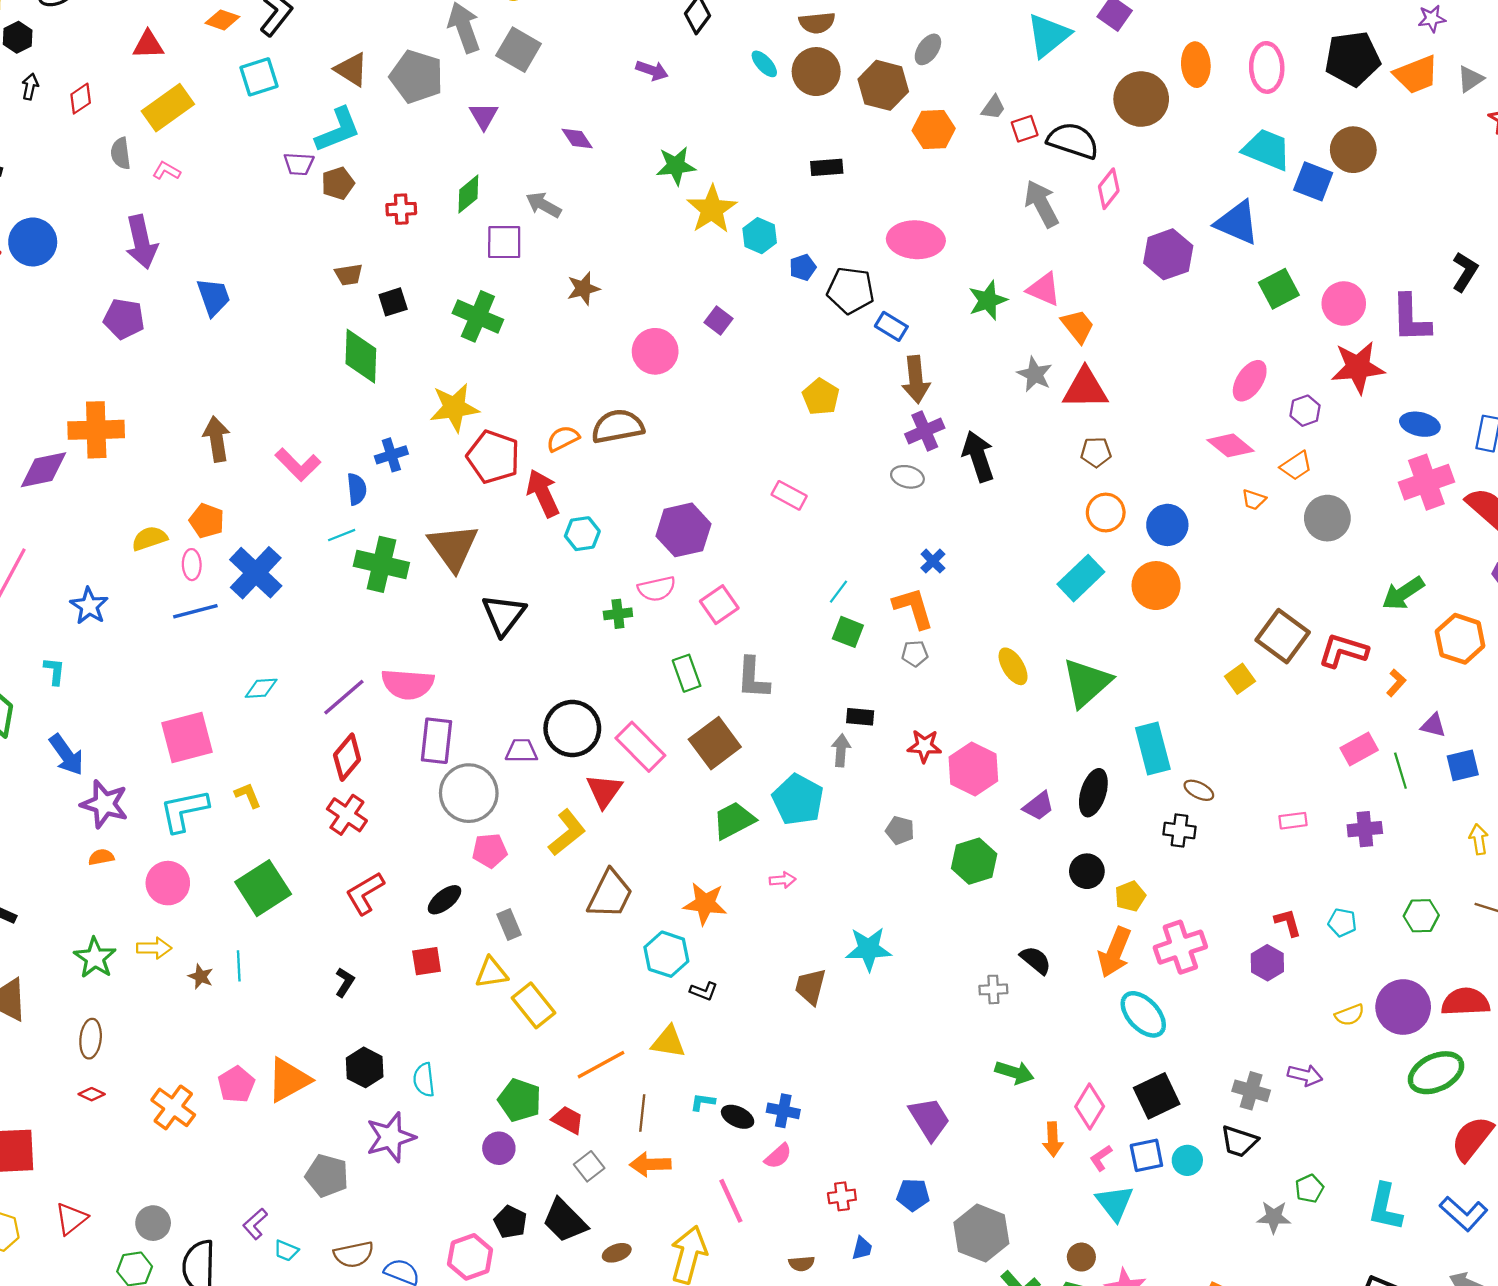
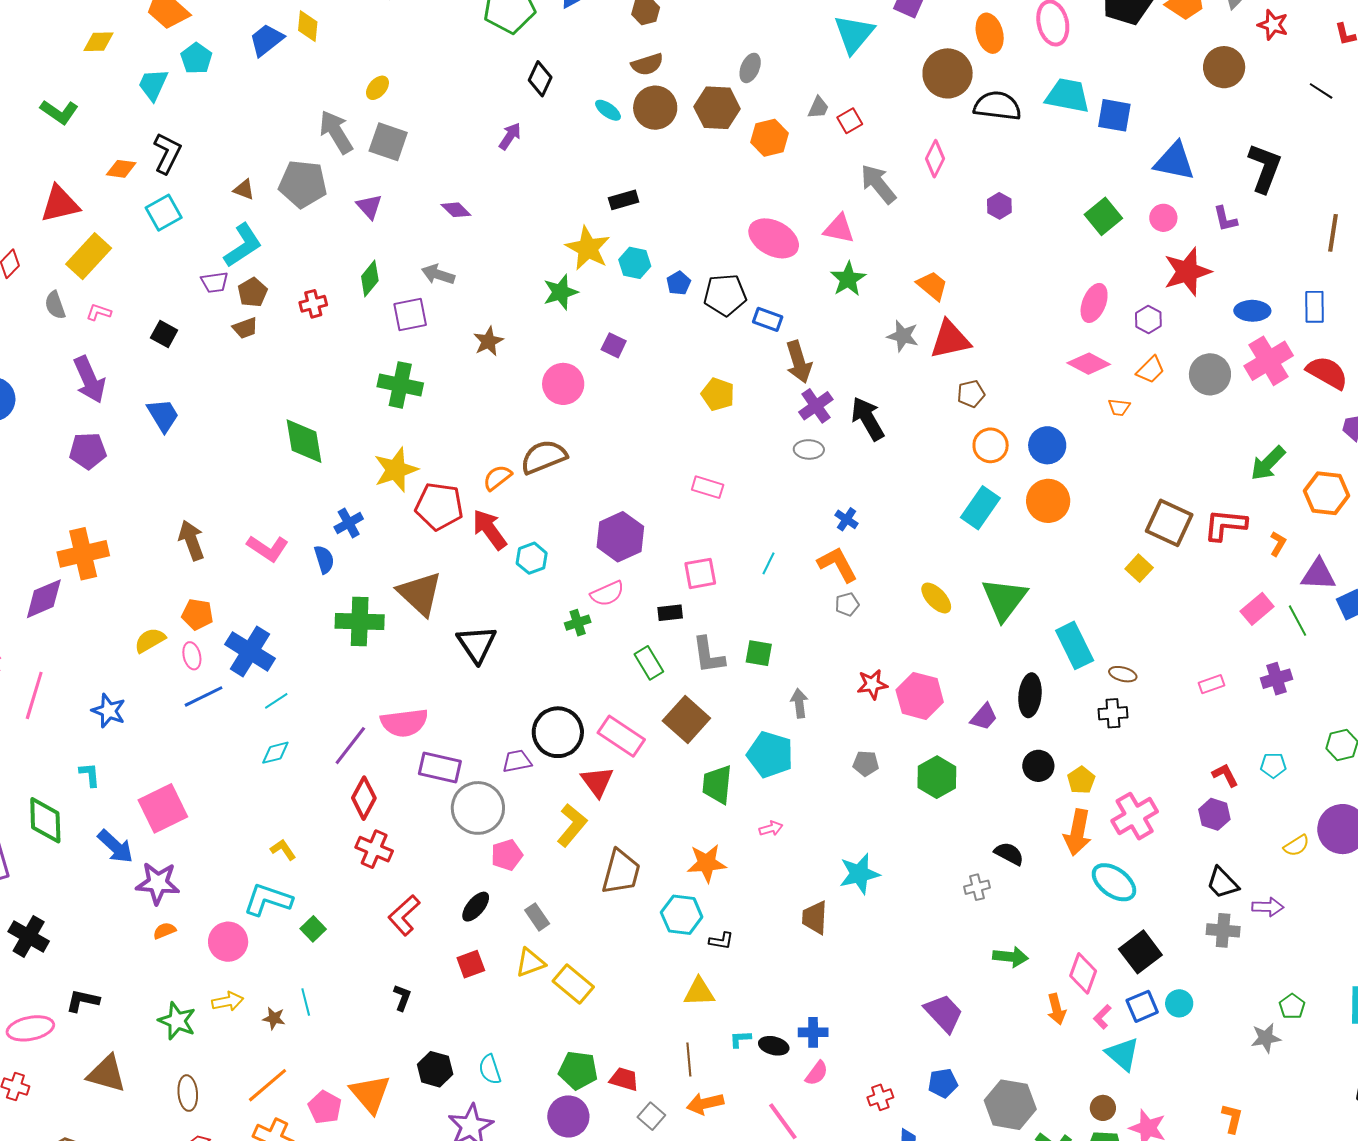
red triangle: (148, 45) -> (60, 204), size x1.4
brown triangle: (351, 70) -> (244, 189), size x0.7
purple arrow: (652, 70) -> (510, 136), turned -64
black semicircle: (1073, 141) -> (997, 106), moved
brown circle: (1353, 150) -> (1224, 67), moved
green star: (676, 166) -> (560, 292), moved
black rectangle: (827, 167) -> (624, 200), moved
blue triangle: (1237, 223) -> (1174, 161), moved
pink ellipse: (916, 240) -> (774, 238), turned 36
purple hexagon: (1168, 254) -> (999, 206), size x0.6
black L-shape: (1465, 272) -> (1265, 168), size x1.4
brown trapezoid: (349, 275) -> (245, 328), moved
pink triangle: (1044, 289) -> (839, 229), moved
black square: (393, 302) -> (164, 334), moved, turned -32
pink circle: (1344, 304) -> (1163, 218), size x0.7
purple L-shape: (1411, 318) -> (1225, 219), size x0.6
gray circle: (1327, 518) -> (1210, 374), moved
cyan line: (342, 535) -> (276, 701), moved
pink square: (719, 605) -> (700, 573), moved, turned 36
green square: (848, 632) -> (759, 653), moved
black rectangle: (860, 717) -> (670, 613), moved
purple triangle: (1433, 725) -> (1318, 575), size x1.5
pink square: (187, 737) -> (163, 808), moved
purple rectangle: (436, 741) -> (440, 768), turned -72
cyan L-shape: (184, 811) -> (268, 900), moved, turned 42
green trapezoid: (734, 820) -> (717, 784), turned -45
green square: (263, 888) -> (313, 929), size x0.5
orange line: (601, 1065) -> (268, 1085), moved
orange triangle: (289, 1080) -> (370, 1094), turned -30
black trapezoid: (1239, 1141) -> (1222, 883), moved, turned 39
purple circle: (499, 1148) -> (568, 1116), size x1.4

